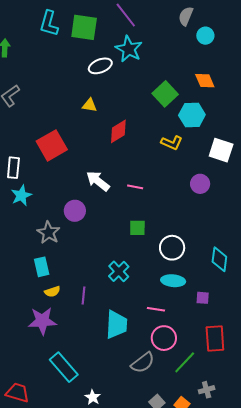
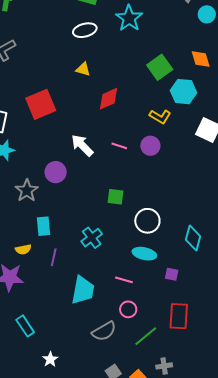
white ellipse: (100, 66) -> (85, 30), moved
purple circle: (200, 184) -> (150, 146), moved
pink line: (135, 187) -> (119, 146), moved
cyan rectangle: (42, 267) -> (44, 226), moved
pink circle: (164, 338) -> (128, 309), size x0.7
cyan rectangle: (64, 367) -> (25, 326), size x0.7

